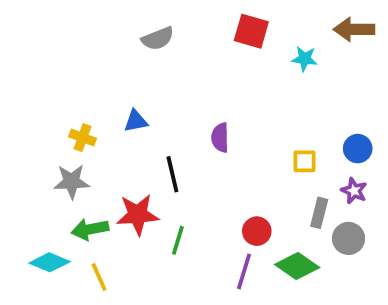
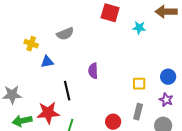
gray semicircle: (158, 39) -> (65, 34), moved
yellow cross: (83, 138) -> (31, 44), moved
gray rectangle: (319, 213) -> (138, 112), moved

